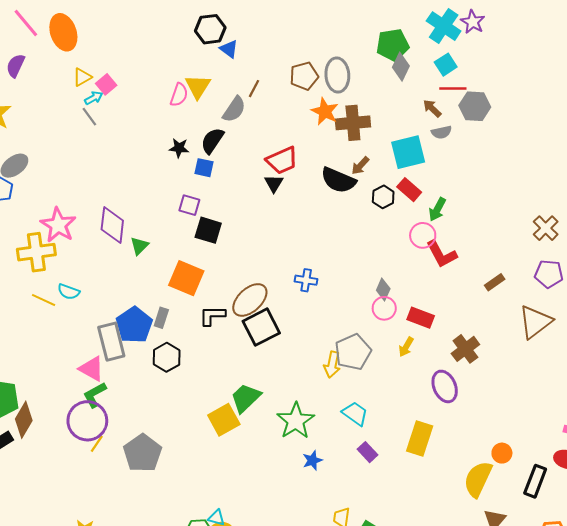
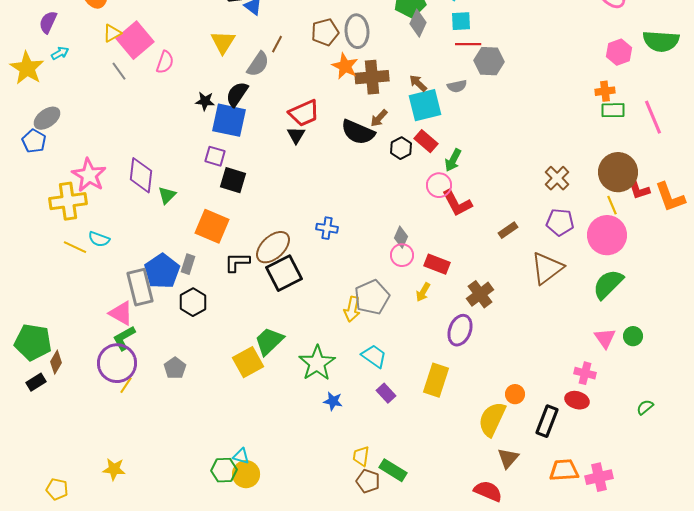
cyan square: (446, 65) -> (461, 21), turned 30
pink square: (106, 84) -> (135, 40), size x1.8
pink semicircle: (179, 95) -> (165, 62), moved
cyan arrow: (94, 98) -> (60, 53), moved
brown arrow: (432, 108) -> (418, 83), moved
blue square: (204, 168) -> (229, 120), size x1.8
purple ellipse: (445, 386) -> (460, 330), turned 44
brown diamond: (24, 420) -> (56, 362), size x0.7
gray pentagon: (143, 453) -> (175, 368), moved, size x0.6
blue star: (312, 460) -> (333, 401), turned 30

